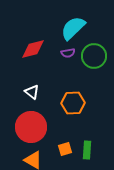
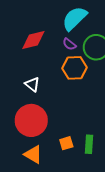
purple semicircle: (68, 53) -> (69, 44), turned 48
orange hexagon: (73, 103) -> (75, 68), moved

